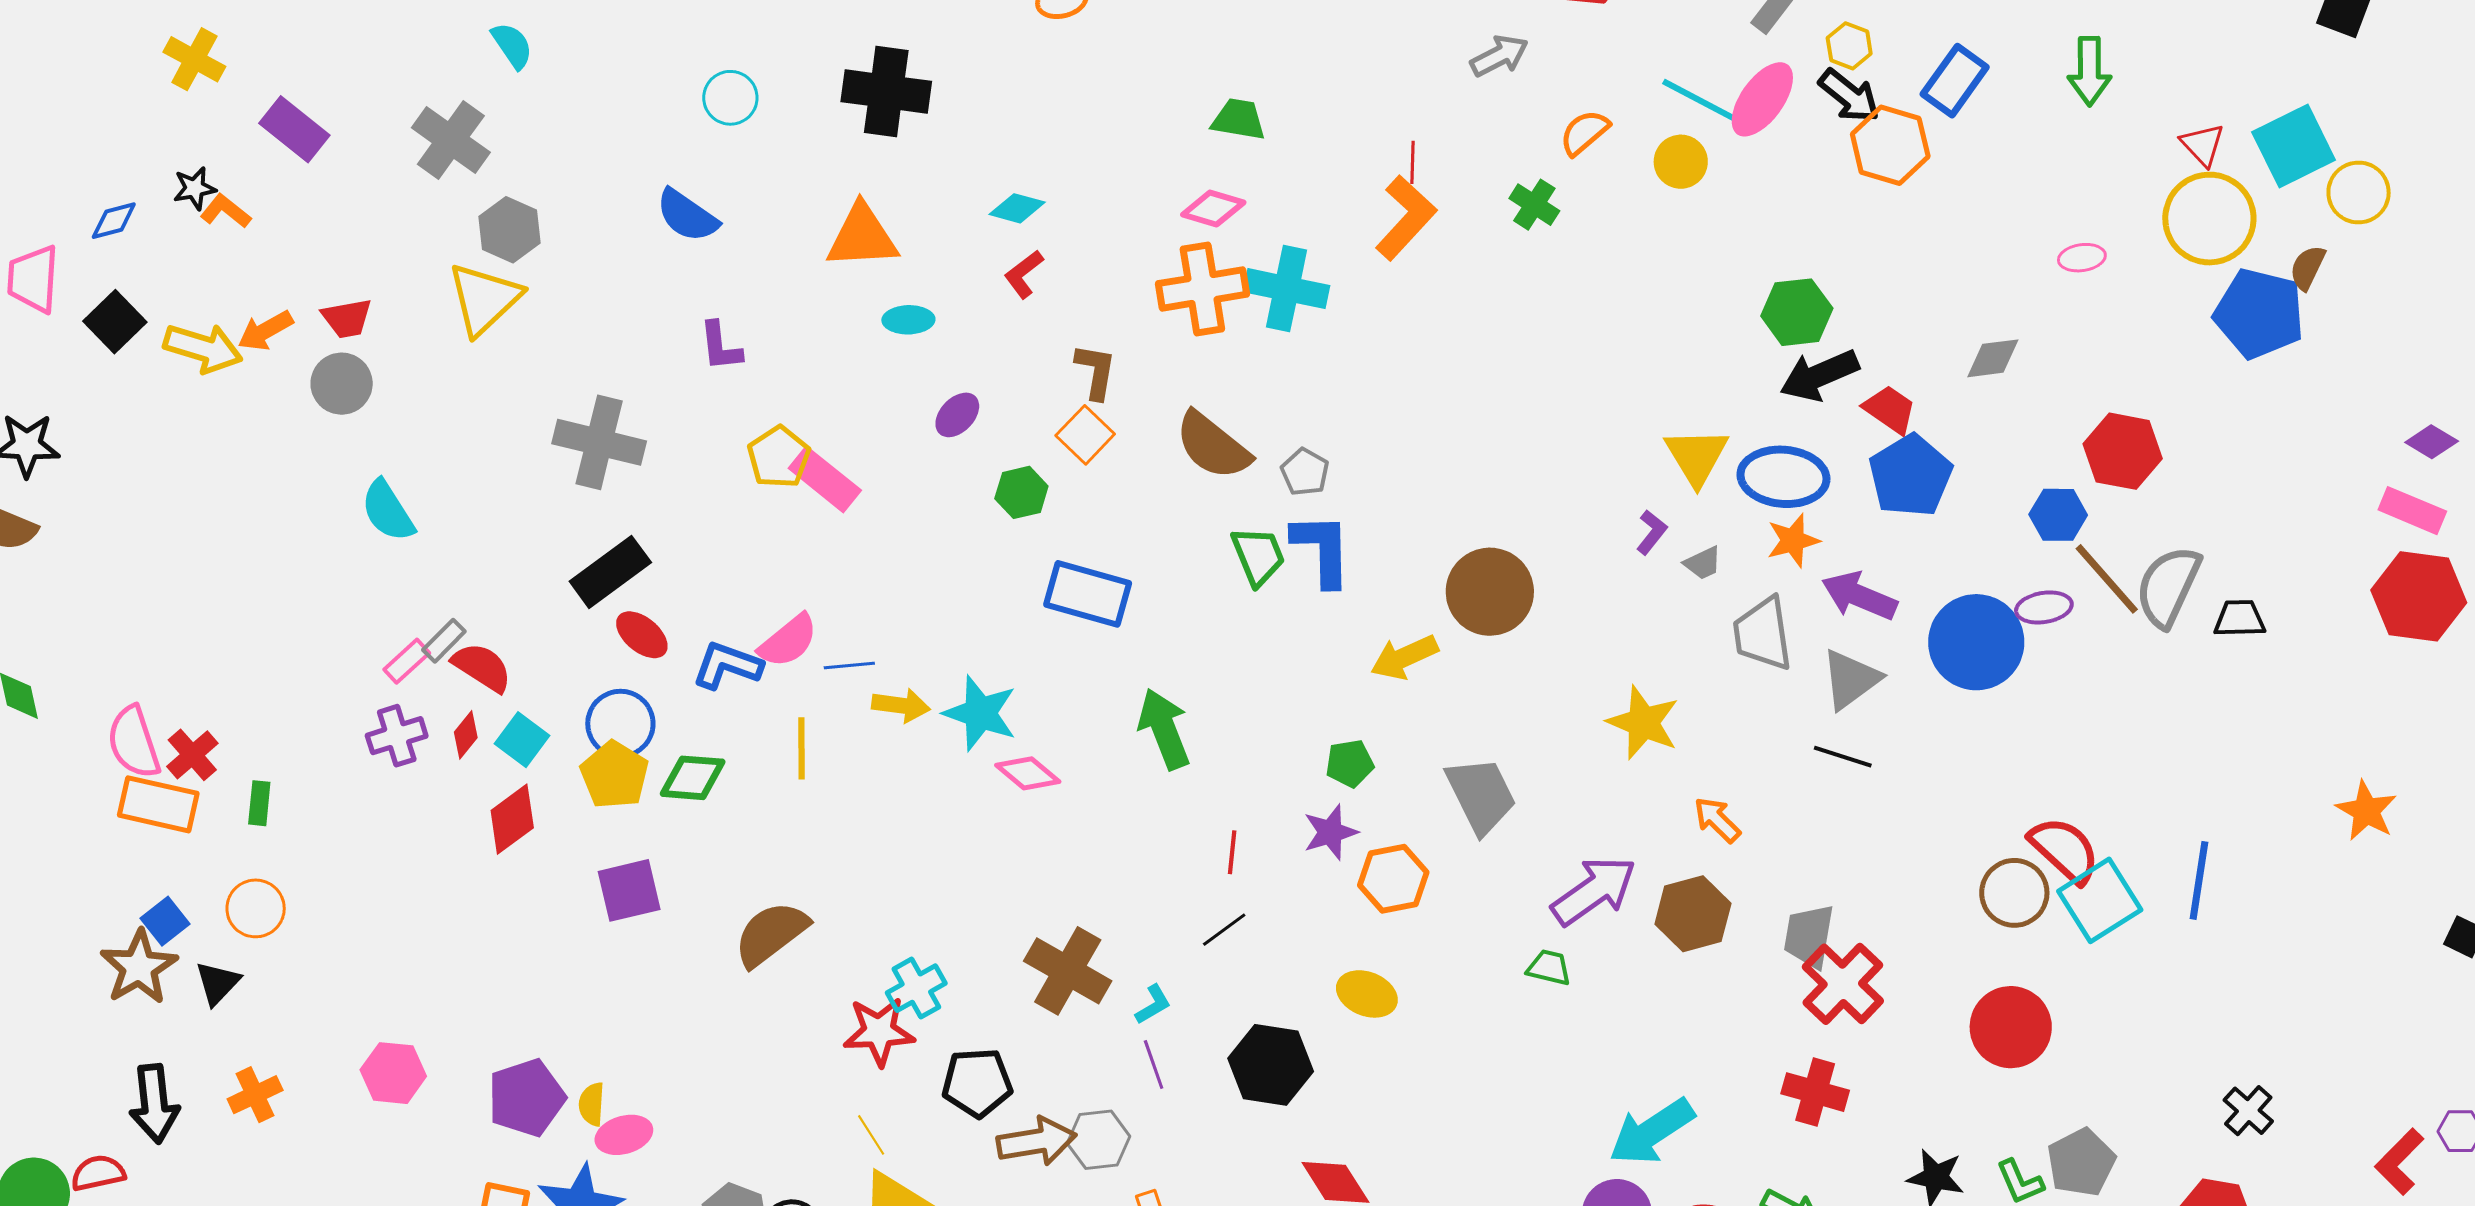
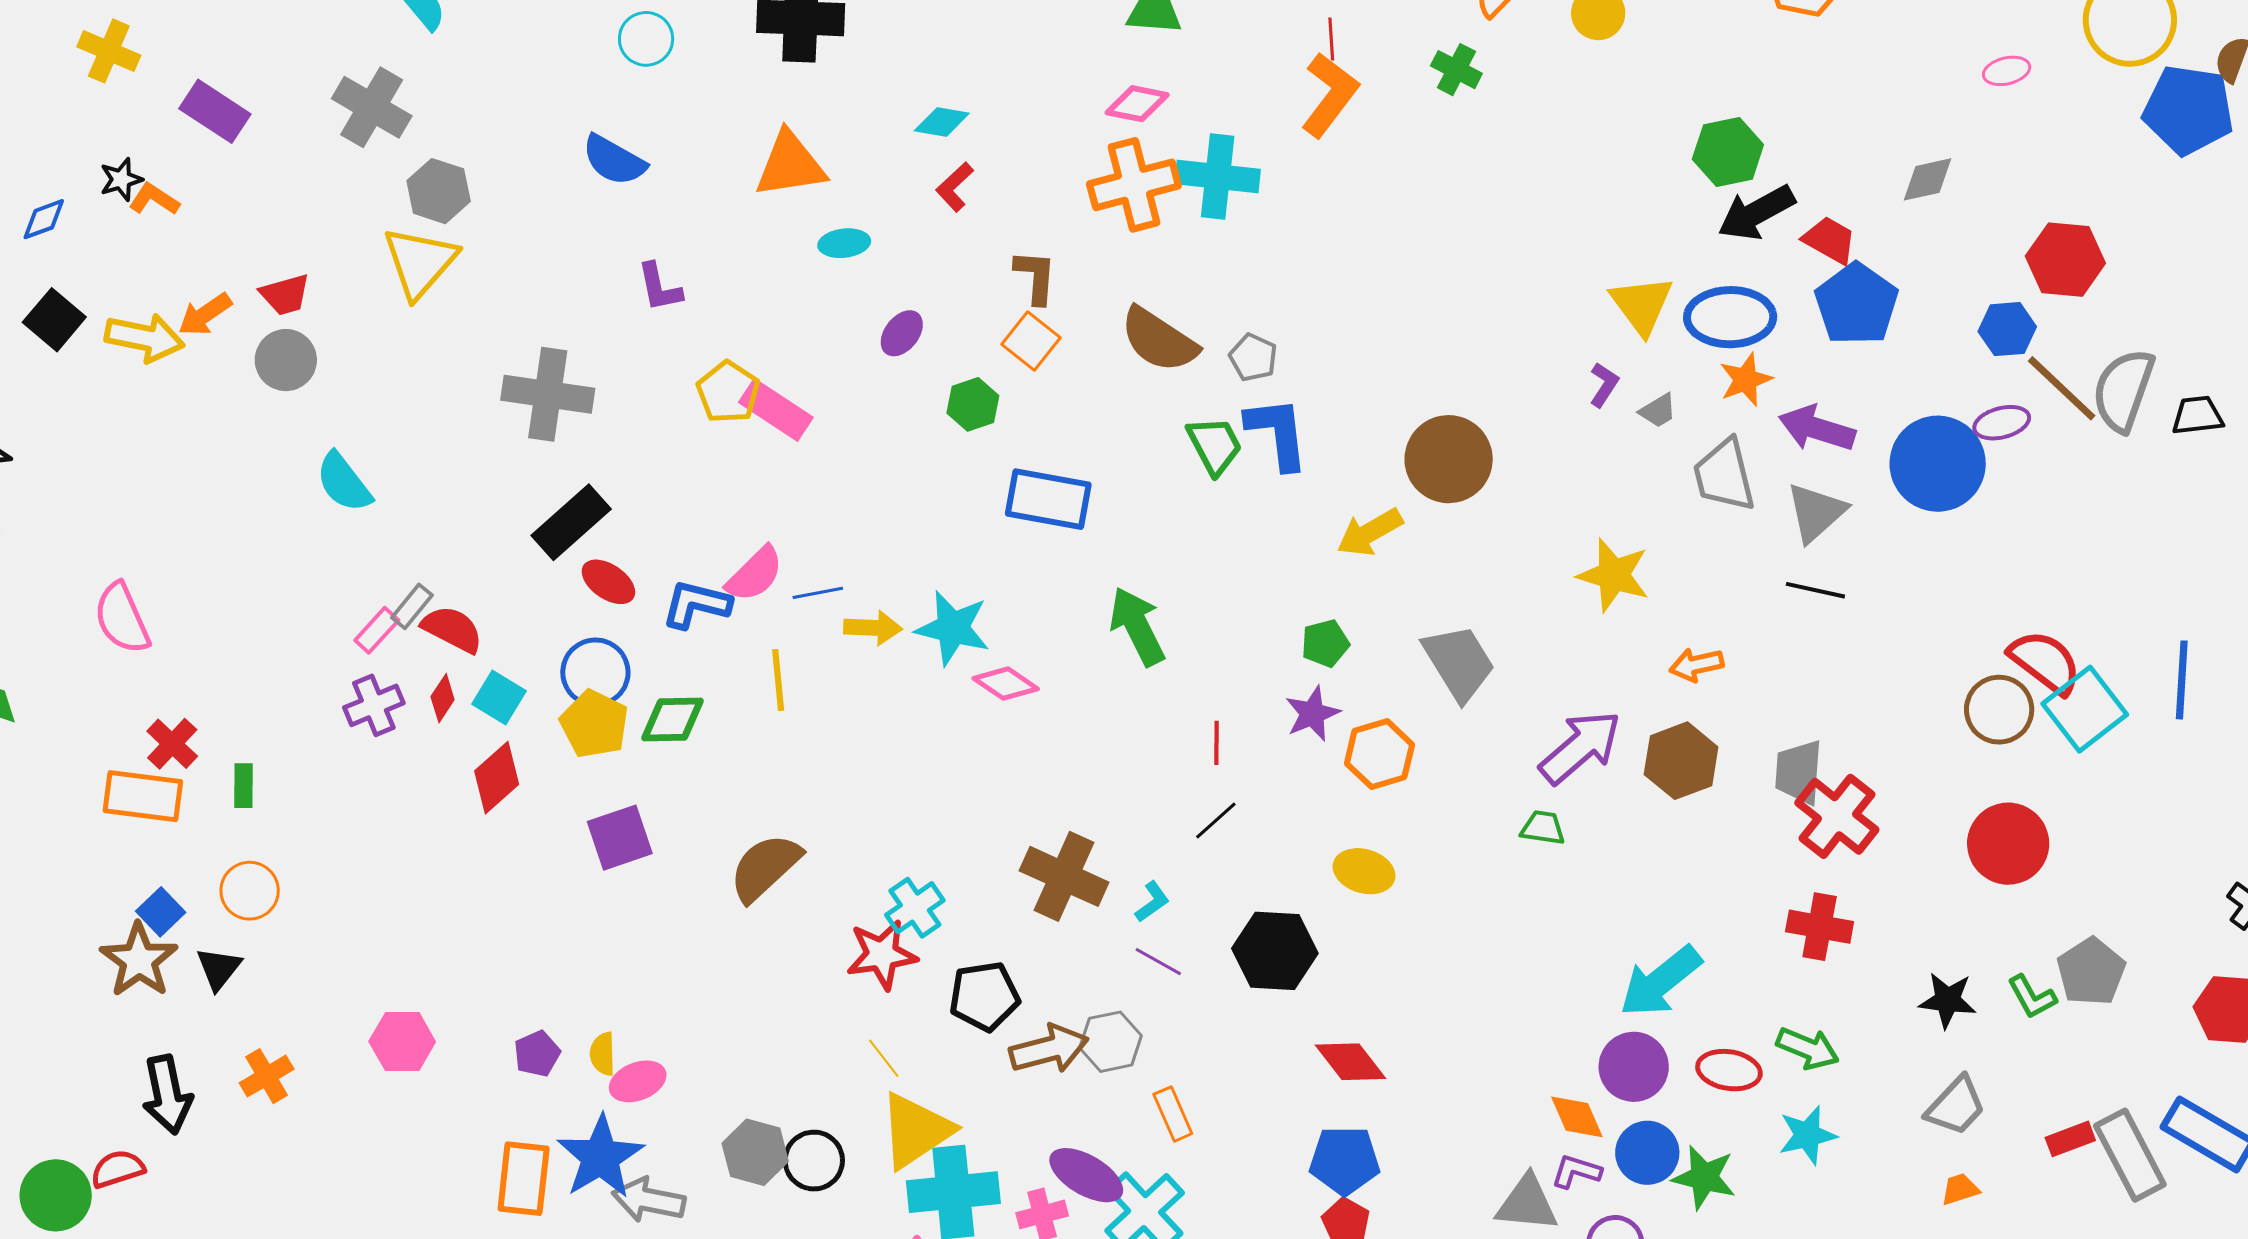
pink semicircle: (134, 742) -> (122, 618), moved
orange arrow: (1717, 820) -> (1696, 665), turned -52
purple line: (1154, 1065) -> (1158, 962), turned -36
purple pentagon: (526, 1098) -> (537, 1054), size x0.6

